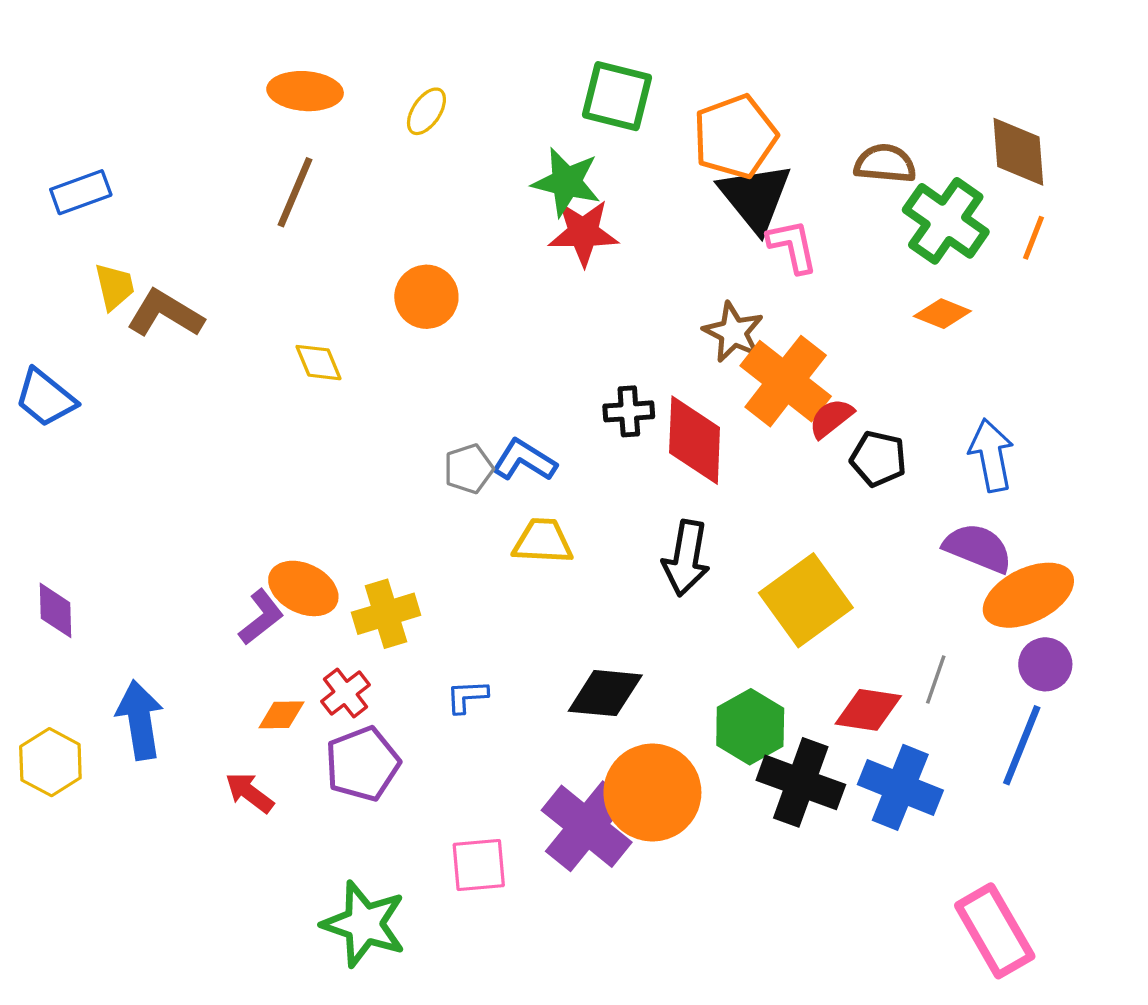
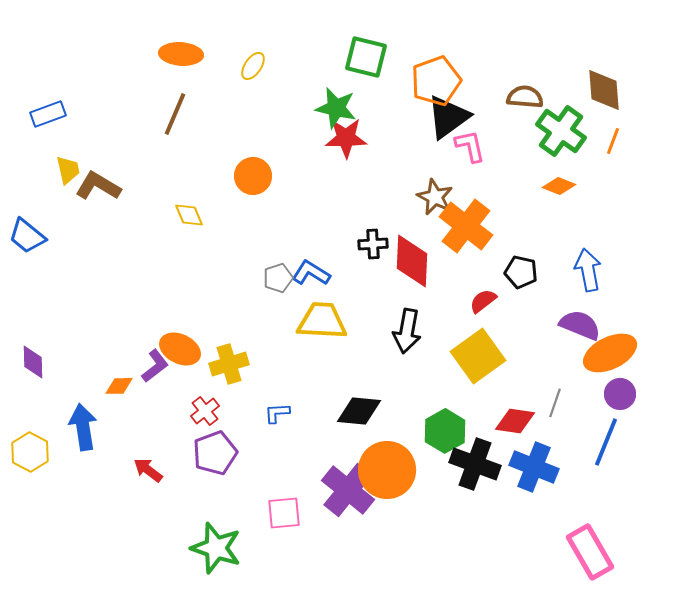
black triangle: (755, 197) -> (448, 117), turned 33
red semicircle: (831, 418) -> (483, 301), moved
yellow trapezoid: (543, 541) -> (322, 321), size x1.4
orange diamond: (281, 715) -> (119, 386), moved

